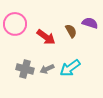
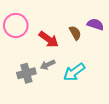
gray cross: (25, 69) -> (26, 73), turned -30
gray arrow: (47, 69) -> (48, 65), moved

